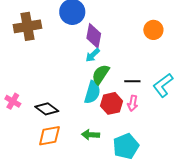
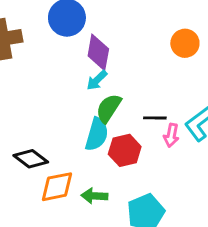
pink arrow: (133, 103) -> (171, 135), moved
orange diamond: (49, 136) -> (57, 187), moved

